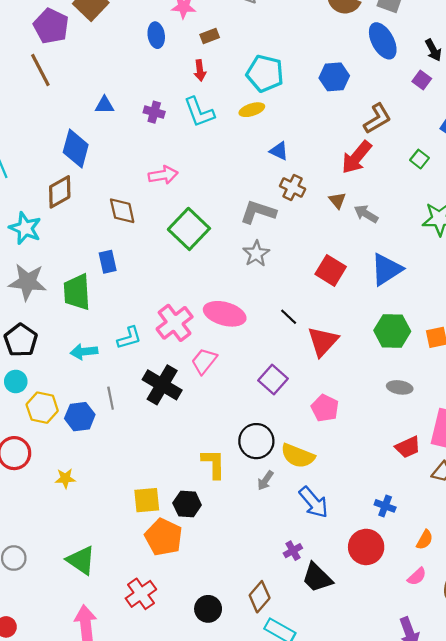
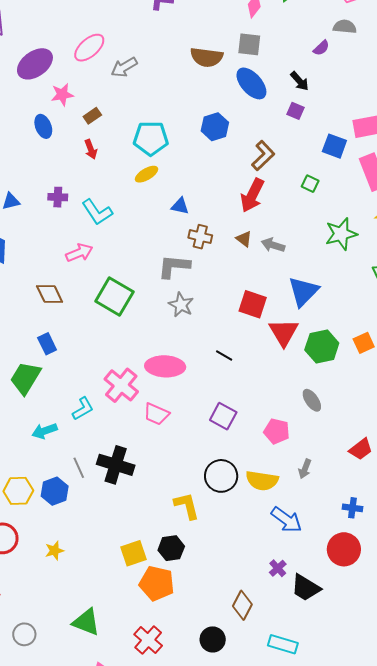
cyan L-shape: (199, 112) -> (97, 212), moved
green trapezoid: (77, 292) -> (25, 378), turned 48
red triangle: (323, 341) -> (284, 332), moved
pink trapezoid: (204, 361) -> (156, 414), turned -92
black cross: (162, 385) -> (116, 465), moved
gray ellipse: (400, 387) -> (312, 400), moved, turned 60
gray arrow: (265, 481) -> (305, 469), moved
brown diamond: (260, 597) -> (242, 605), moved

